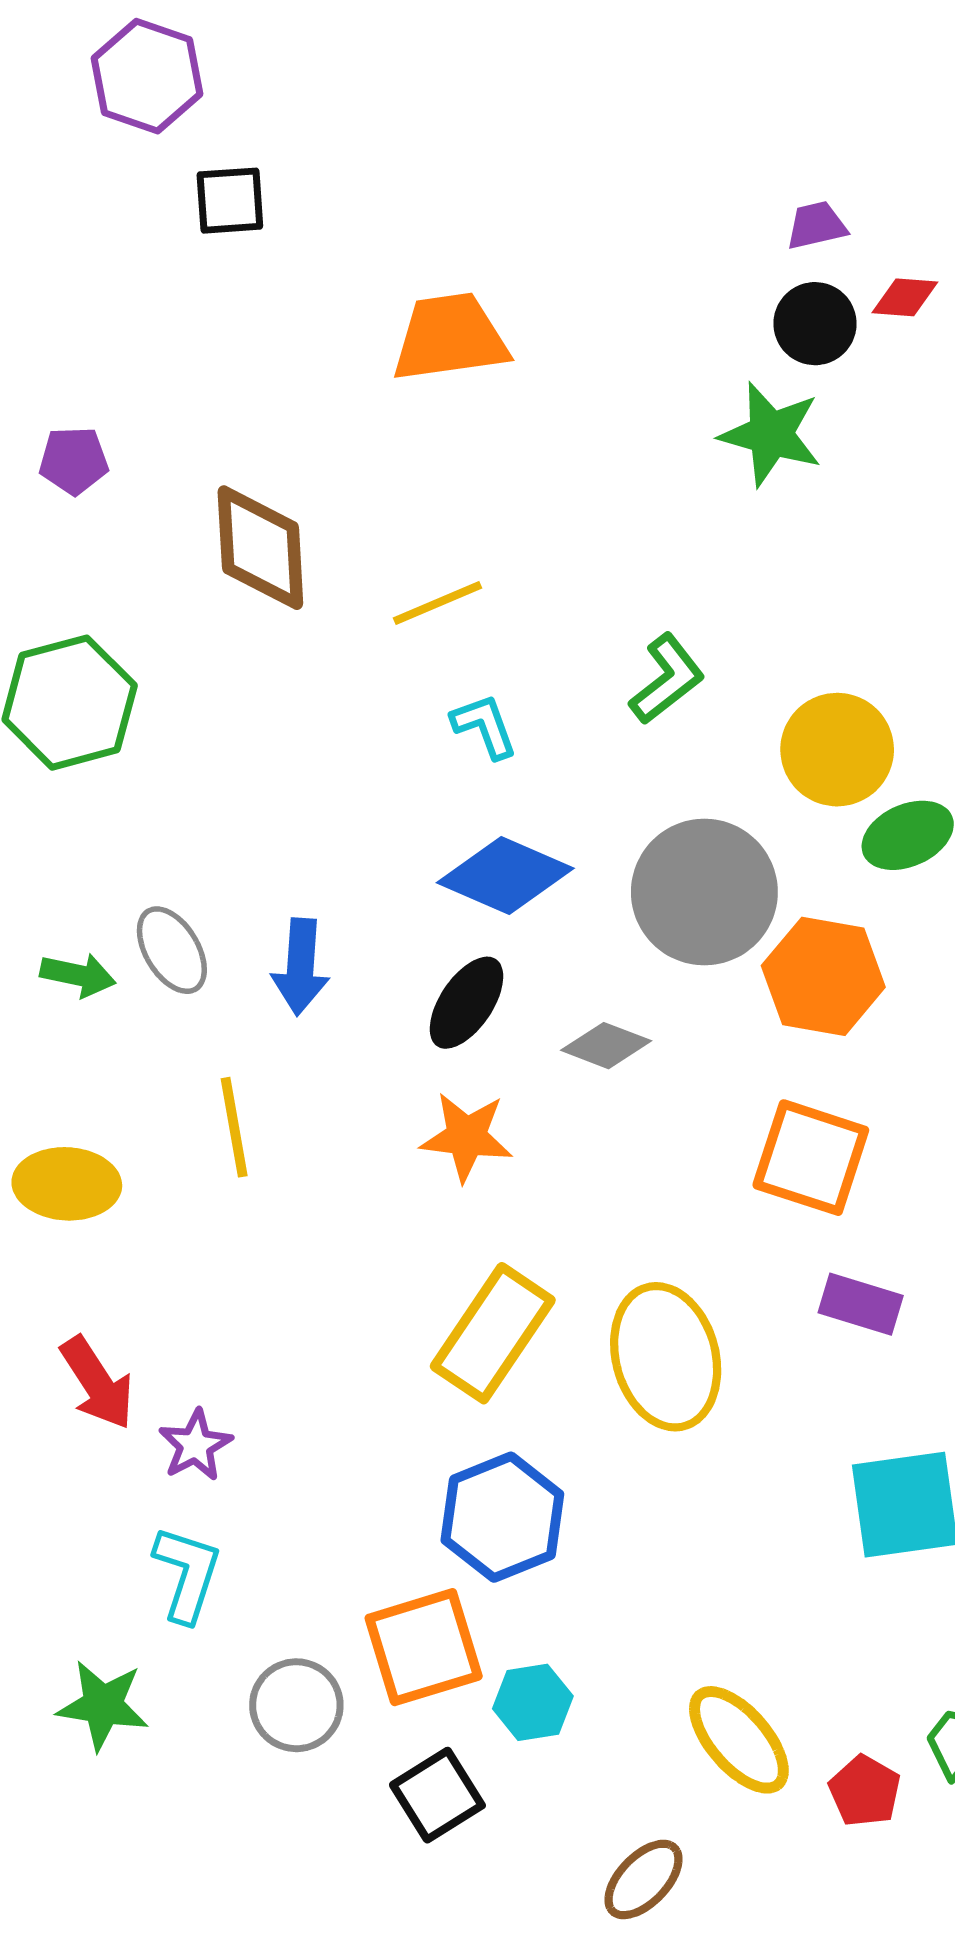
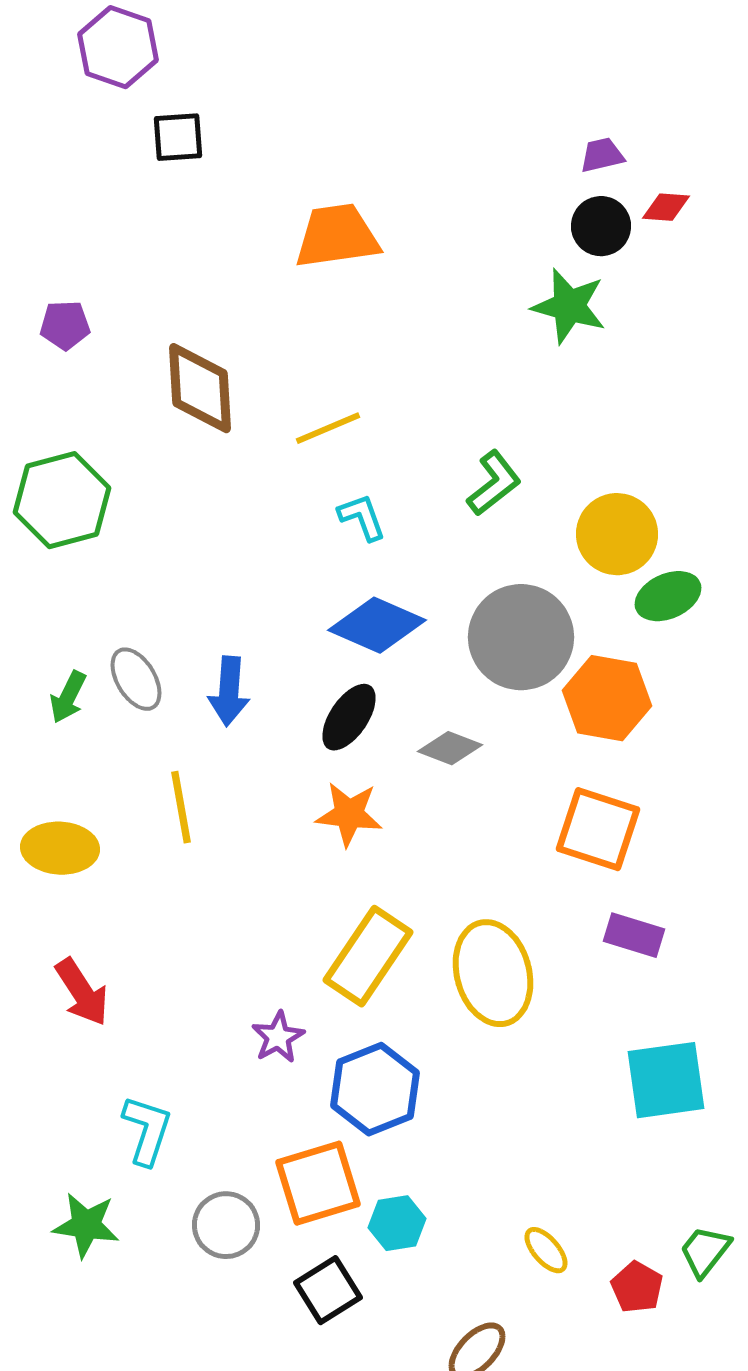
green arrow: (78, 975) -> (68, 697), turned 104
purple star: (195, 1445) -> (278, 1037), moved
yellow ellipse: (739, 1740) -> (546, 1250), size x0.6

